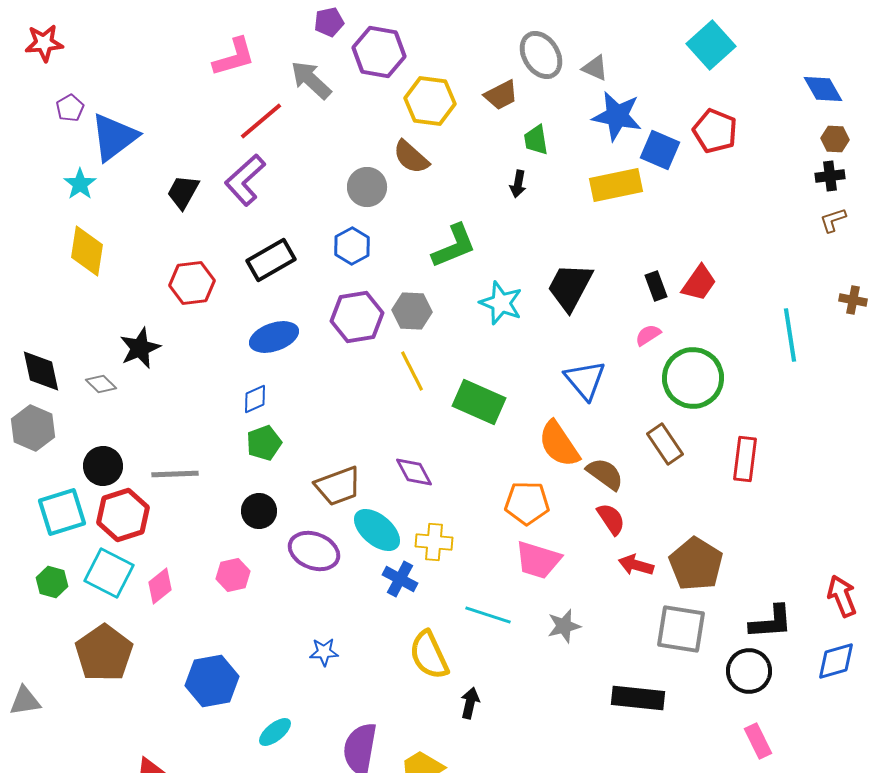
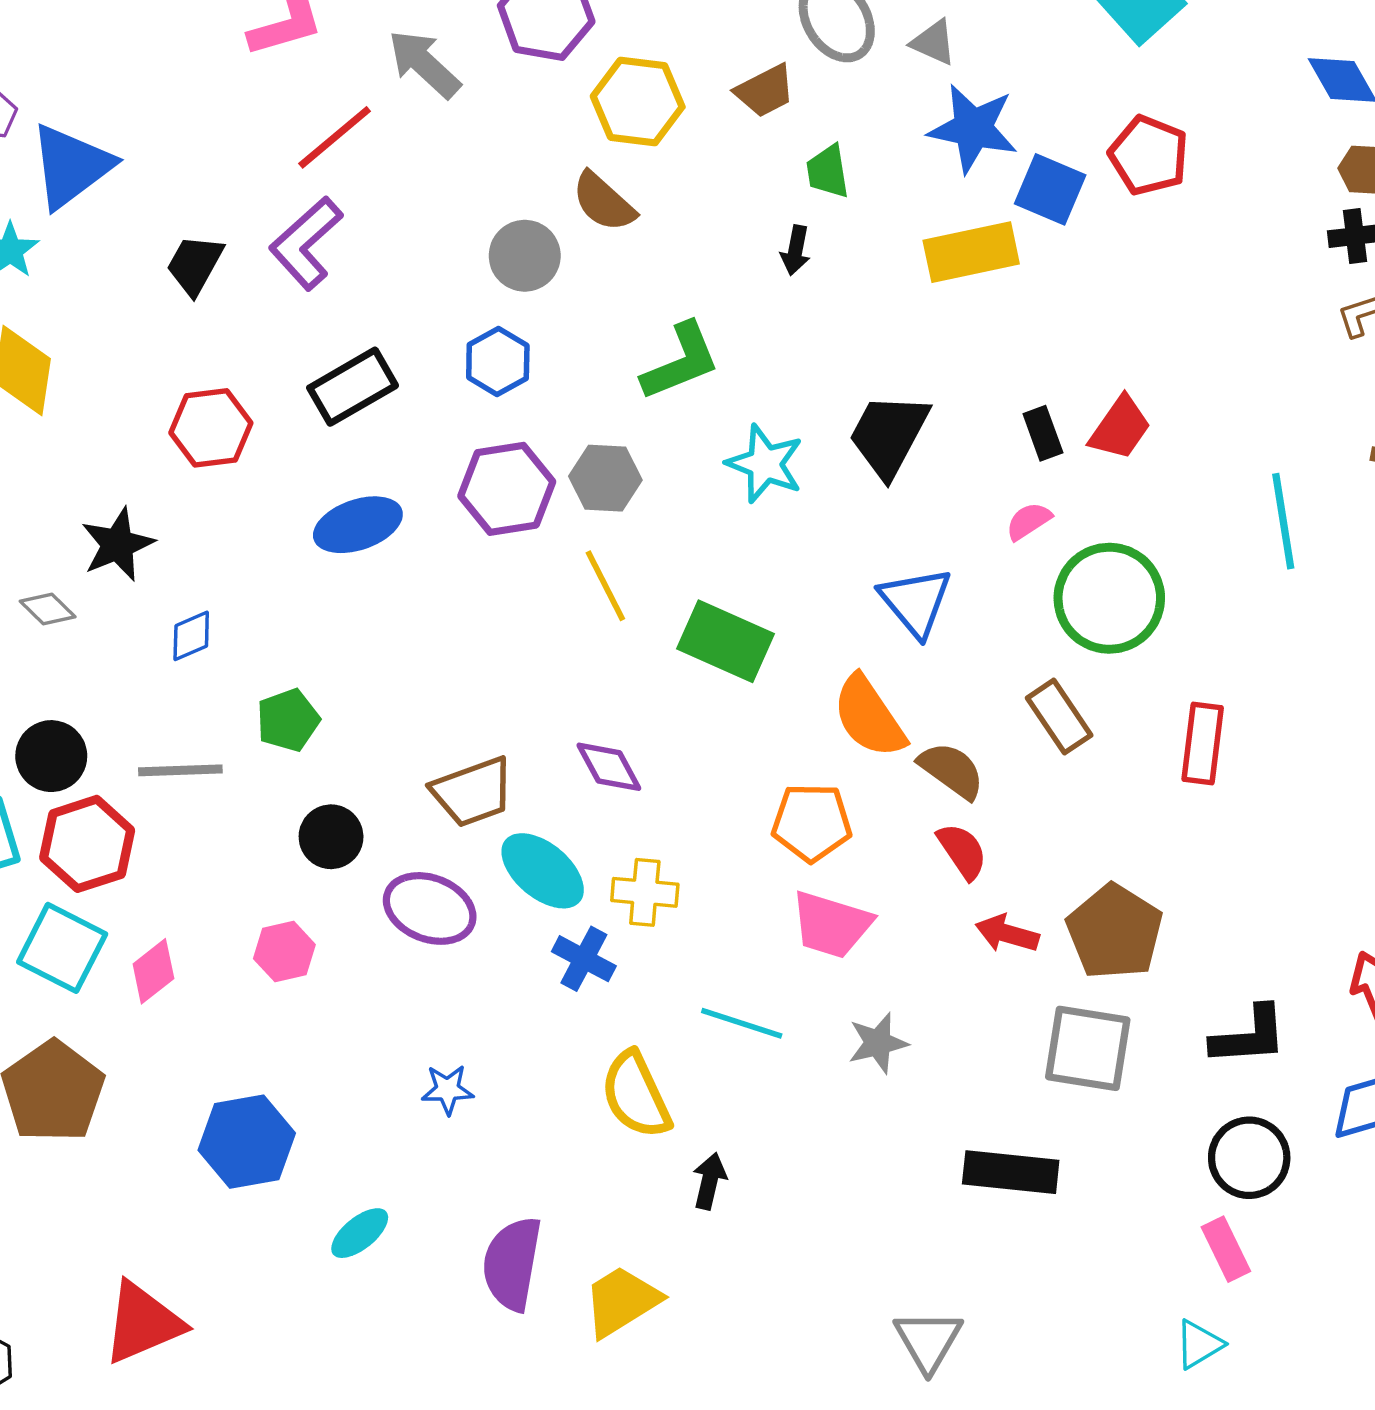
blue diamond: (255, 399) -> (191, 636), moved
green pentagon: (264, 443) -> (288, 720), moved
black circle: (749, 671) -> (1249, 1158), moved

